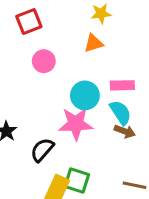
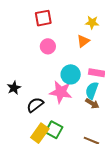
orange triangle: (94, 43) -> (83, 41), turned -32
cyan semicircle: (120, 113) -> (92, 90), turned -138

